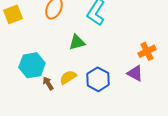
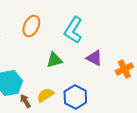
purple triangle: (135, 73) -> (94, 58), moved

